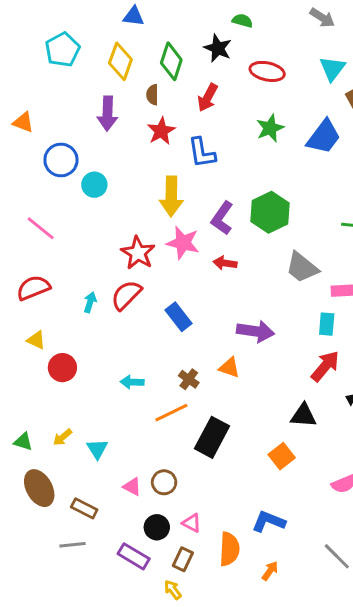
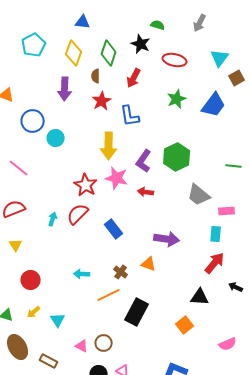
gray arrow: (322, 18) -> (200, 23), moved, turned 84
yellow triangle: (36, 340) -> (16, 245), turned 32
red circle: (62, 368) -> (31, 280), moved

